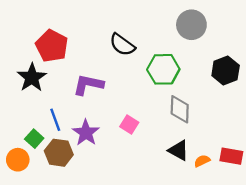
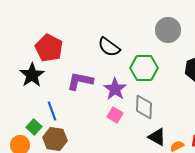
gray diamond: (180, 109) -> (144, 107), moved
purple star: (86, 133) -> (115, 89), moved

